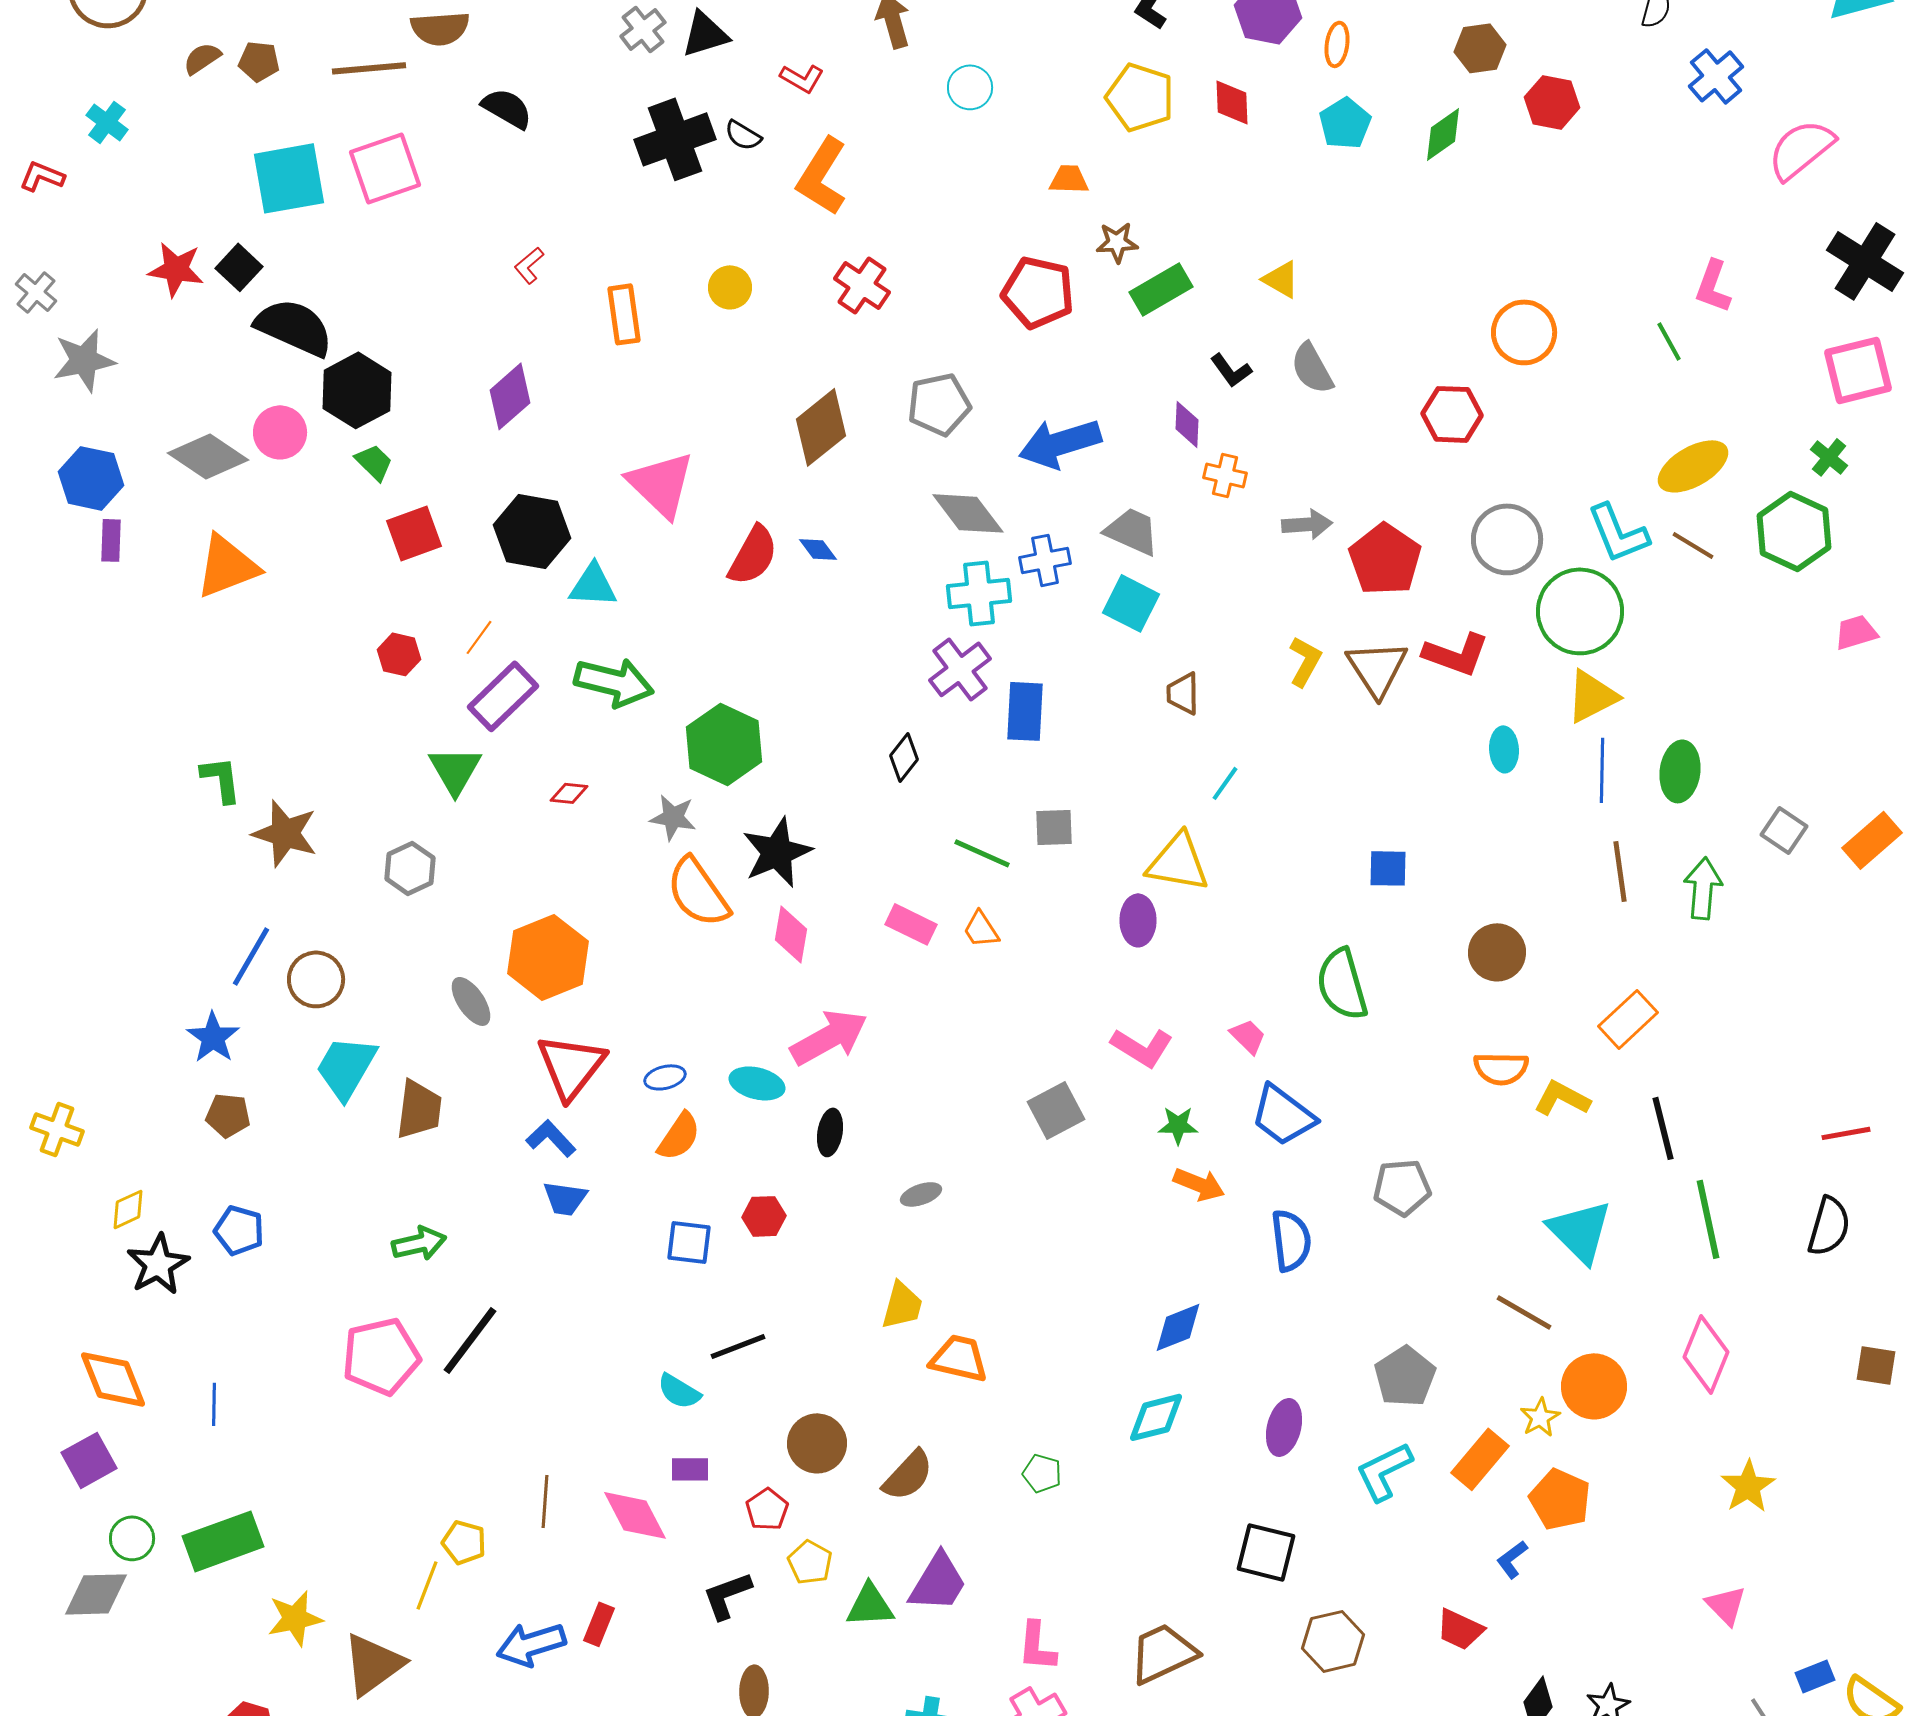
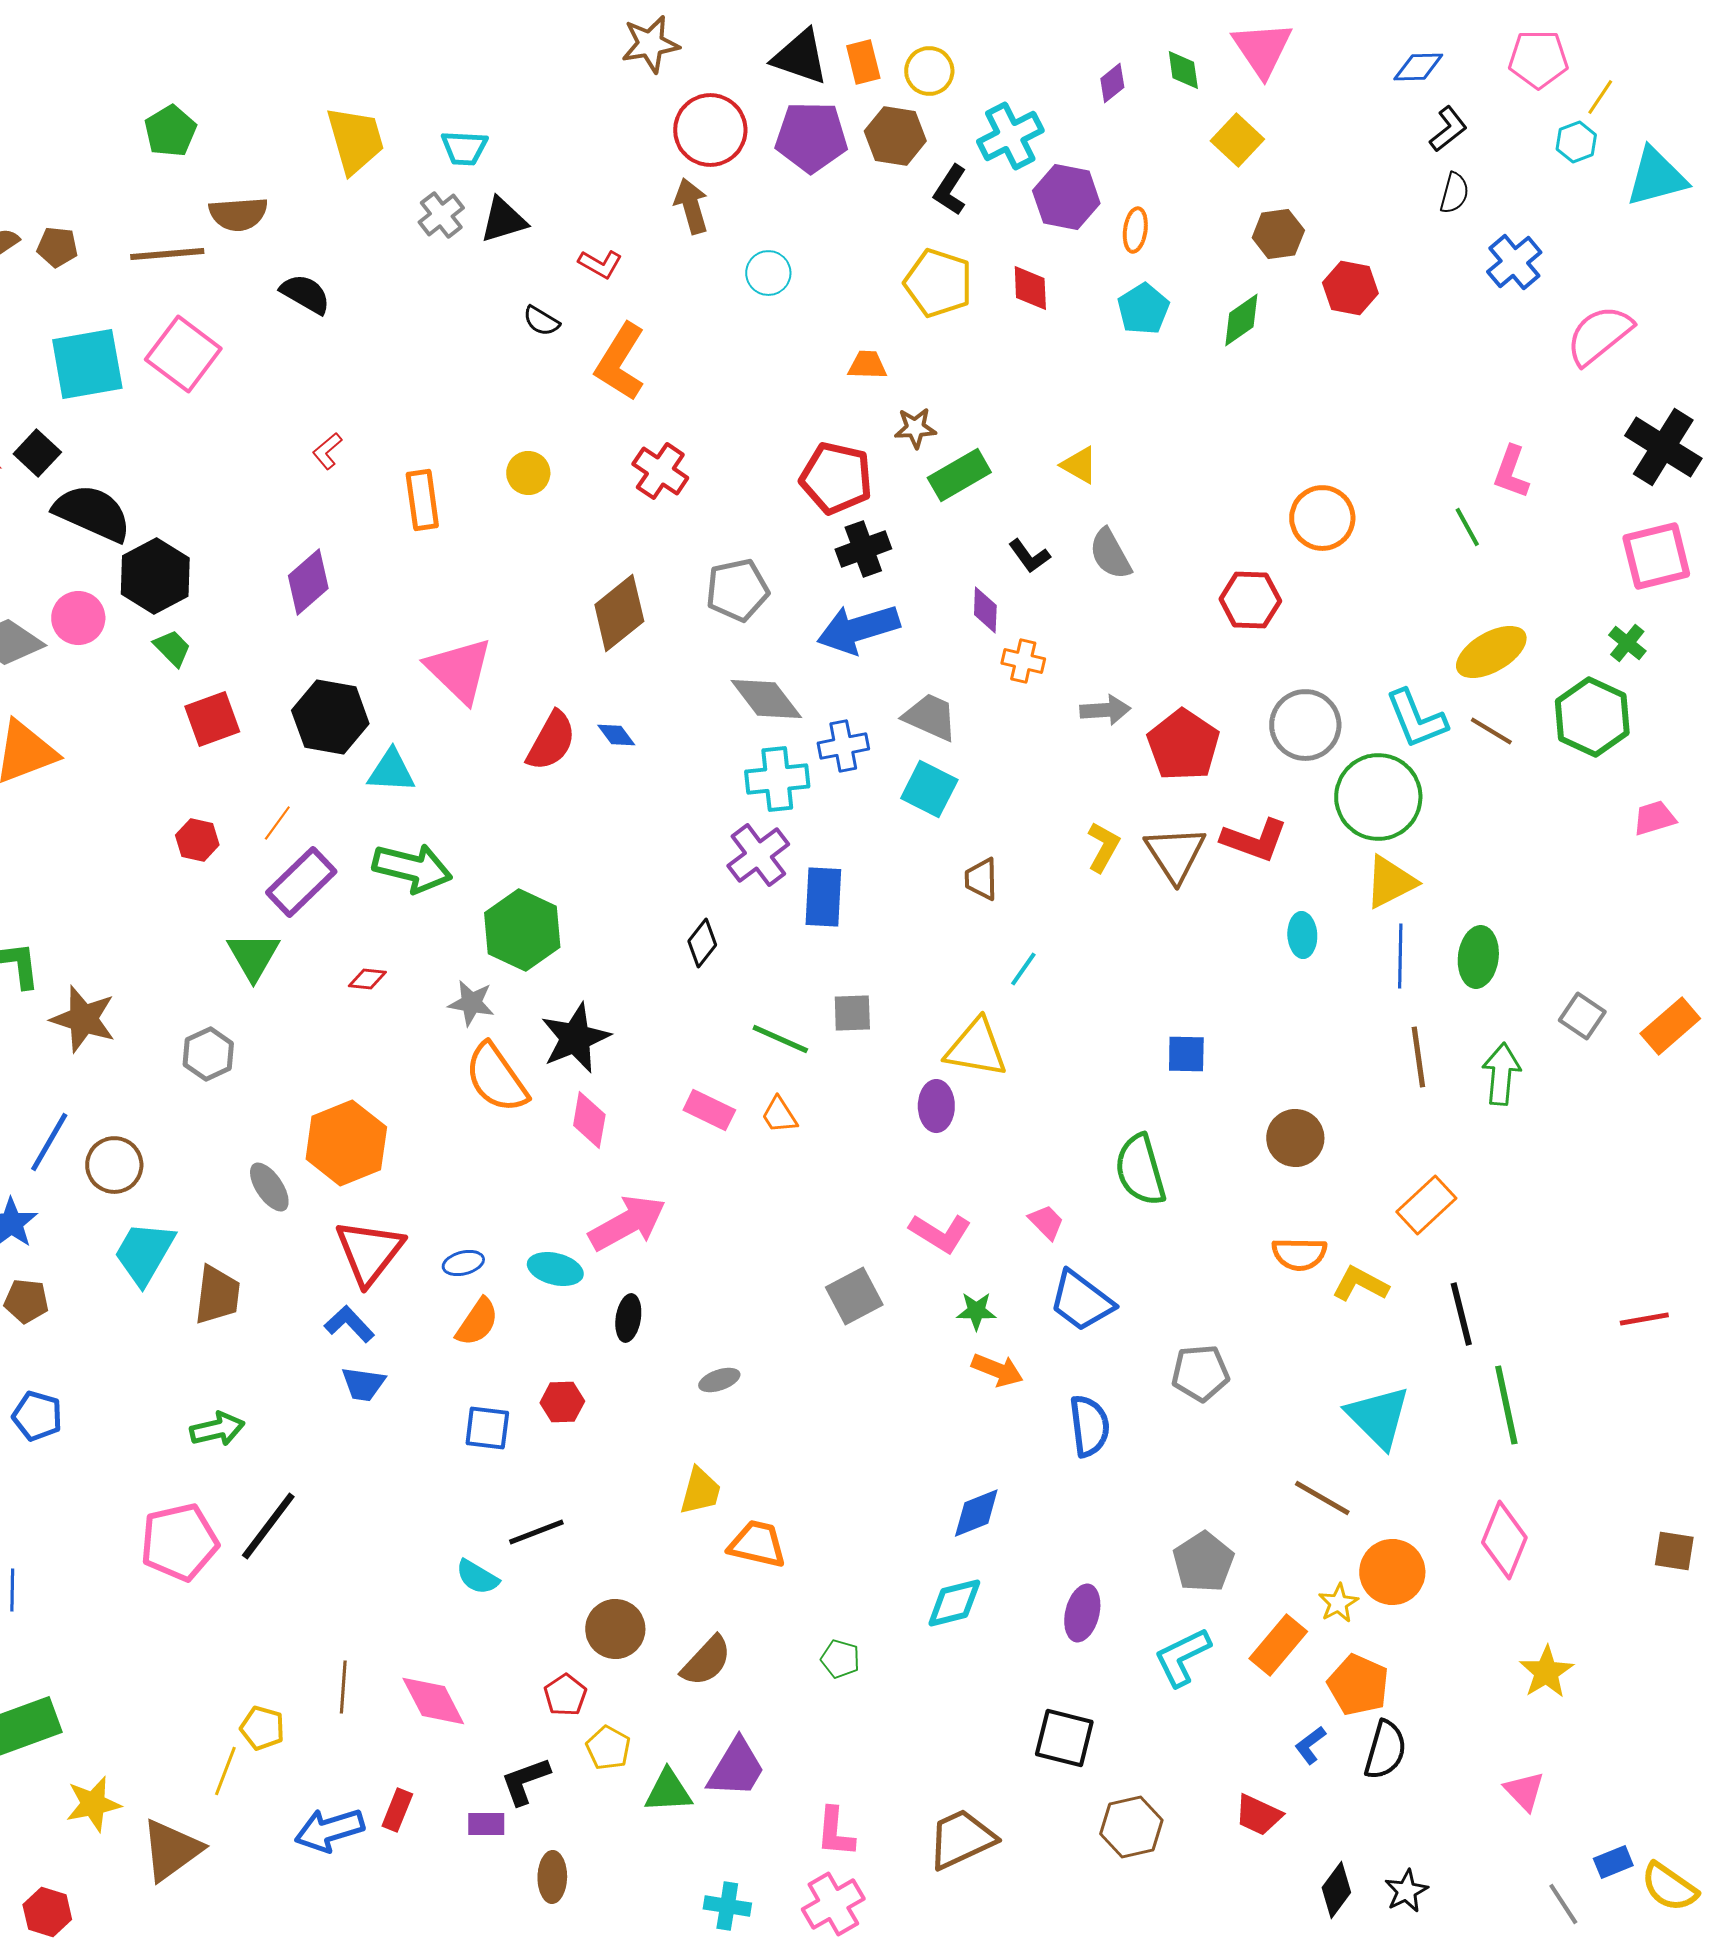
black cross: (675, 139) -> (863, 549), moved, size x0.7
pink square: (385, 168) -> (183, 354), turned -34
black semicircle: (1829, 1226) -> (1385, 1750), moved
purple rectangle: (690, 1469) -> (486, 1824), moved

